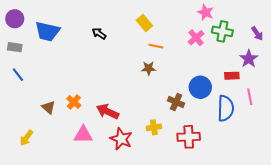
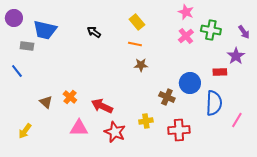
pink star: (206, 12) -> (186, 12), moved
orange line: (156, 46) -> (135, 44), moved
gray rectangle: (15, 47) -> (27, 46), moved
pink line: (250, 97) -> (237, 120), moved, turned 42

